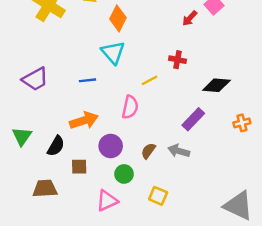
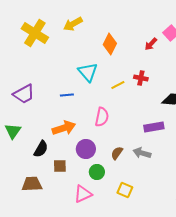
orange diamond: (118, 18) -> (110, 44), moved
yellow line: (150, 80) -> (118, 85), moved
purple rectangle: (193, 119) -> (154, 127), turned 36
green triangle: (22, 136) -> (13, 131), moved

